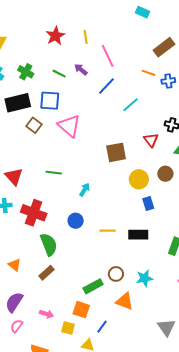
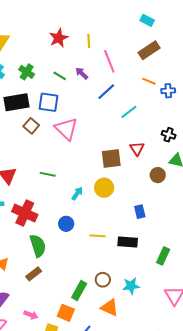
brown rectangle: (164, 47) -> (149, 50), moved
red triangle: (151, 140) -> (137, 149), moved
brown circle: (165, 174) -> (158, 175), moved
yellow circle: (139, 179) -> (104, 188), moved
green rectangle: (93, 286) -> (79, 290), turned -36

